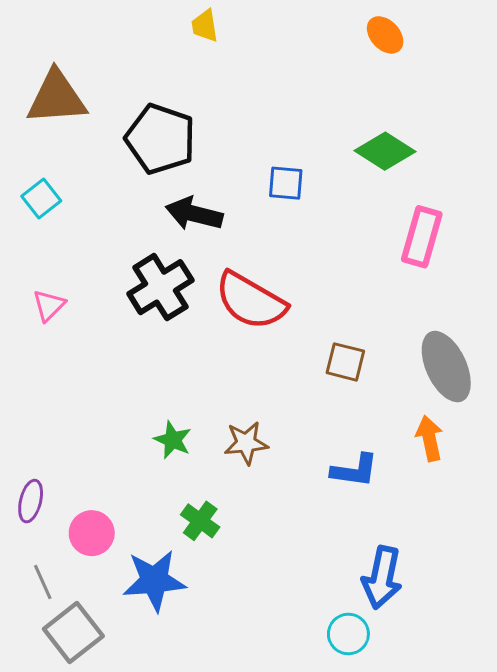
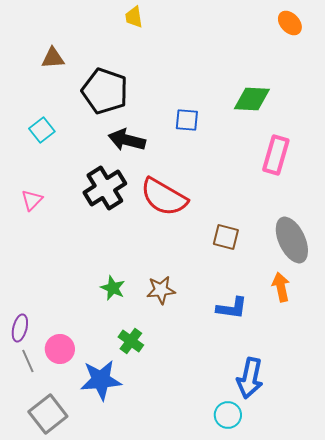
orange ellipse: (385, 35) -> (290, 23), moved
brown triangle: (57, 98) -> (53, 58), moved, size x0.6
green diamond: (385, 151) -> (252, 99), turned -30
cyan square: (41, 198) -> (42, 130), moved
gray line: (43, 582) -> (28, 361), moved

